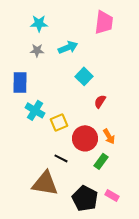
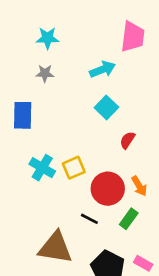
cyan arrow: (68, 47) -> (103, 69), moved
cyan cross: (35, 110) -> (42, 168), moved
black line: (61, 158) -> (89, 219), moved

